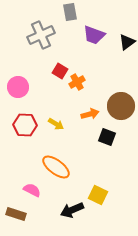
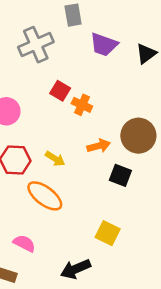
orange cross: (77, 82) -> (82, 105), turned -35
orange ellipse: (56, 167) -> (45, 196), moved
yellow square: (98, 195) -> (108, 233), moved

